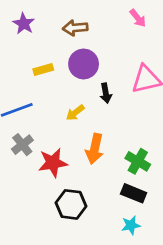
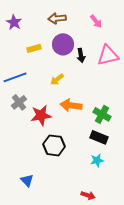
pink arrow: (138, 18) -> (96, 21), moved
purple star: (24, 24) -> (14, 22), moved
black arrow: (106, 93) -> (81, 55), moved
orange arrow: (95, 149) -> (71, 105), turned 85

